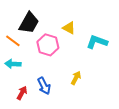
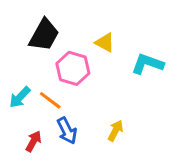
orange line: (13, 41) -> (50, 100), moved
cyan arrow: (13, 64) -> (20, 97), turned -49
yellow arrow: (76, 78) -> (115, 131), moved

